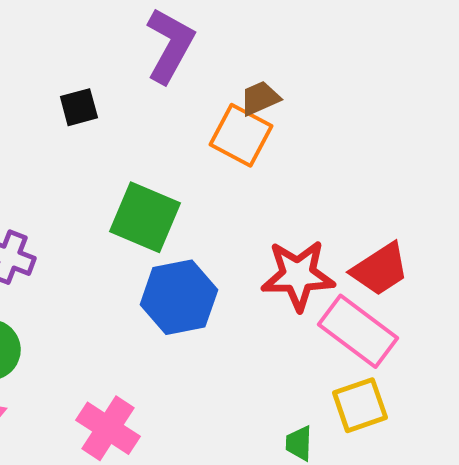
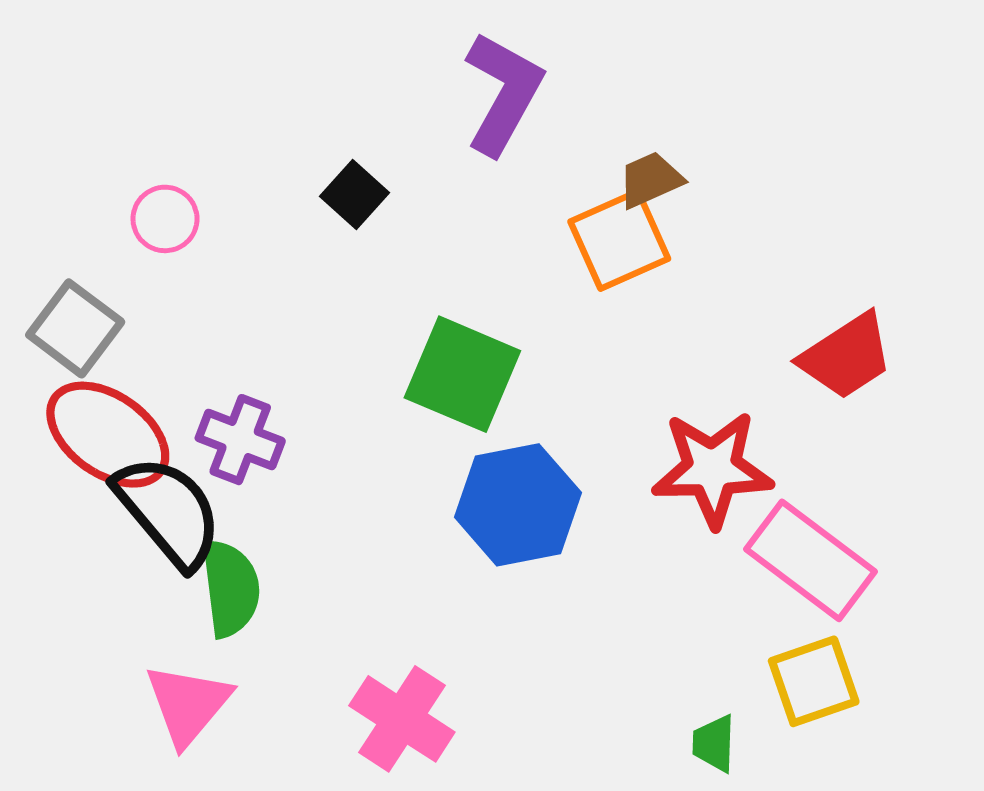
black square: (79, 107) -> (355, 194), turned -33
orange square: (241, 135) -> (619, 240), turned 38
red trapezoid: (380, 269) -> (846, 356), moved

